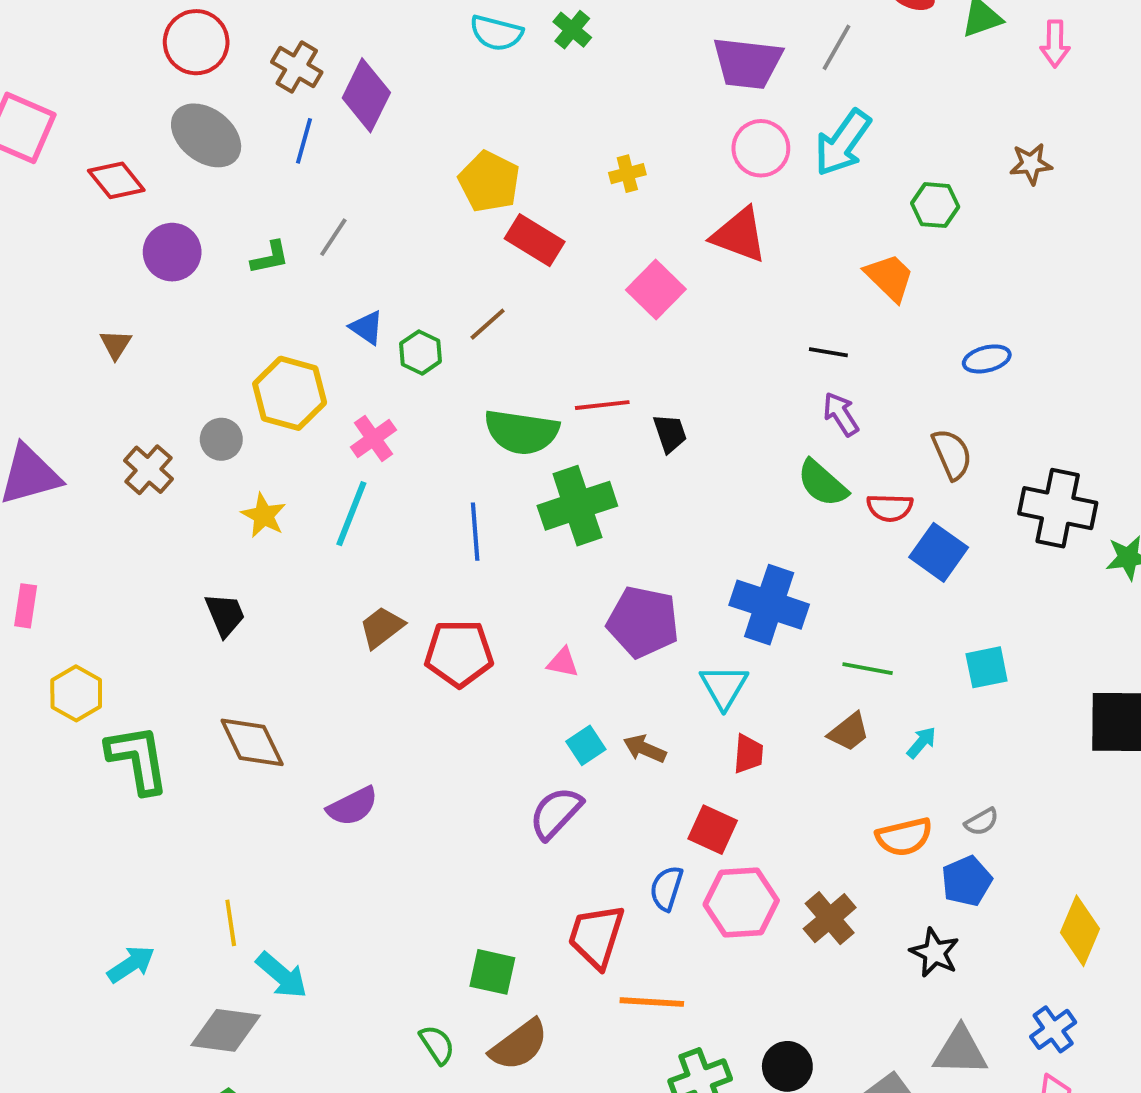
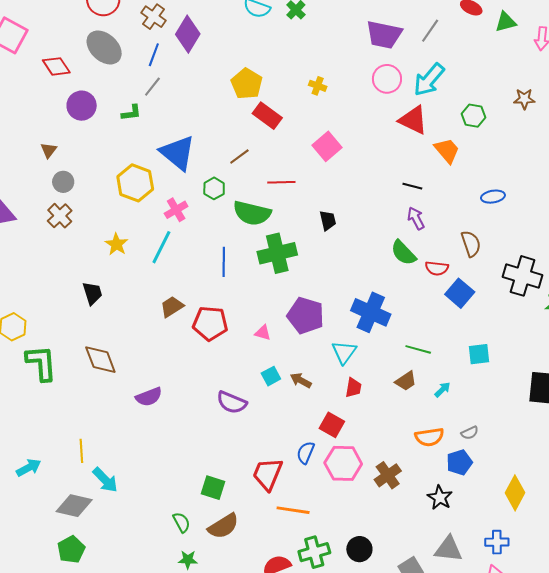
yellow cross: (627, 174) -> (318, 86), turned 30
red triangle: (739, 235) -> (413, 120), moved
gray line: (333, 237) -> (152, 87), moved
blue triangle: (367, 327) -> (178, 153), size x2.0
green hexagon: (420, 352) -> (214, 188), moved
red line: (602, 405) -> (281, 182), moved
gray circle: (221, 439) -> (63, 182), moved
purple semicircle: (556, 813) -> (232, 402), moved, turned -116
blue cross: (1053, 1029) -> (497, 542), turned 30

